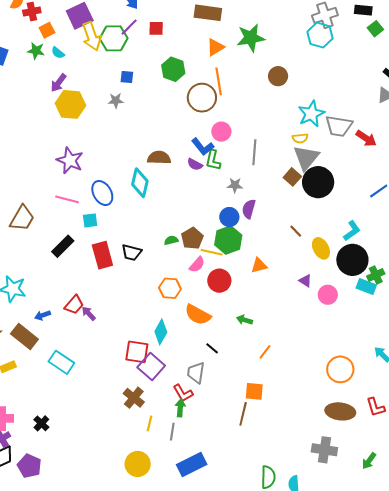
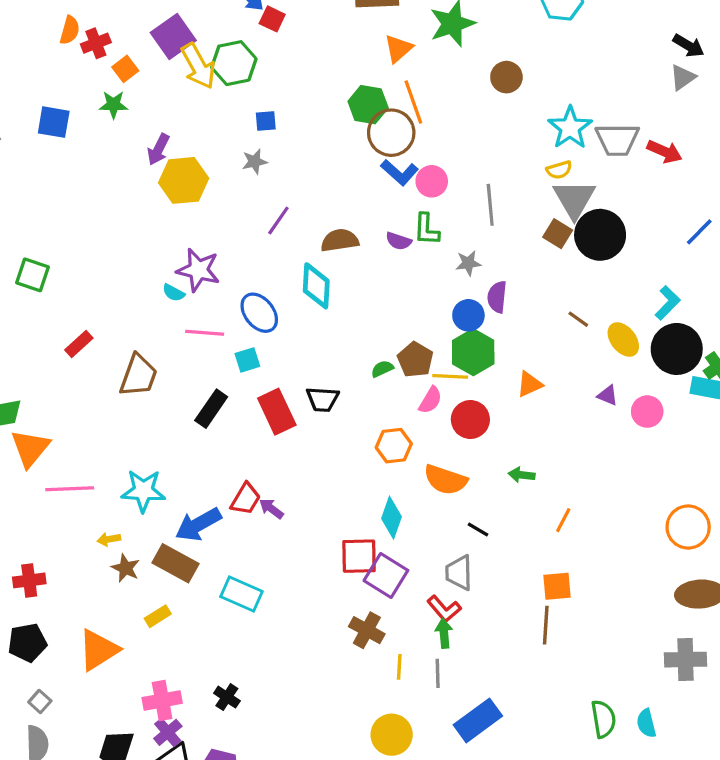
purple line: (129, 27) -> (278, 221), moved
red square: (156, 28) -> (272, 19), moved, turned 35
cyan semicircle: (58, 53) -> (173, 293), moved
green hexagon: (173, 69) -> (368, 105), moved
blue L-shape: (203, 147) -> (400, 172), moved
blue arrow: (43, 315) -> (198, 525), size x1.8

